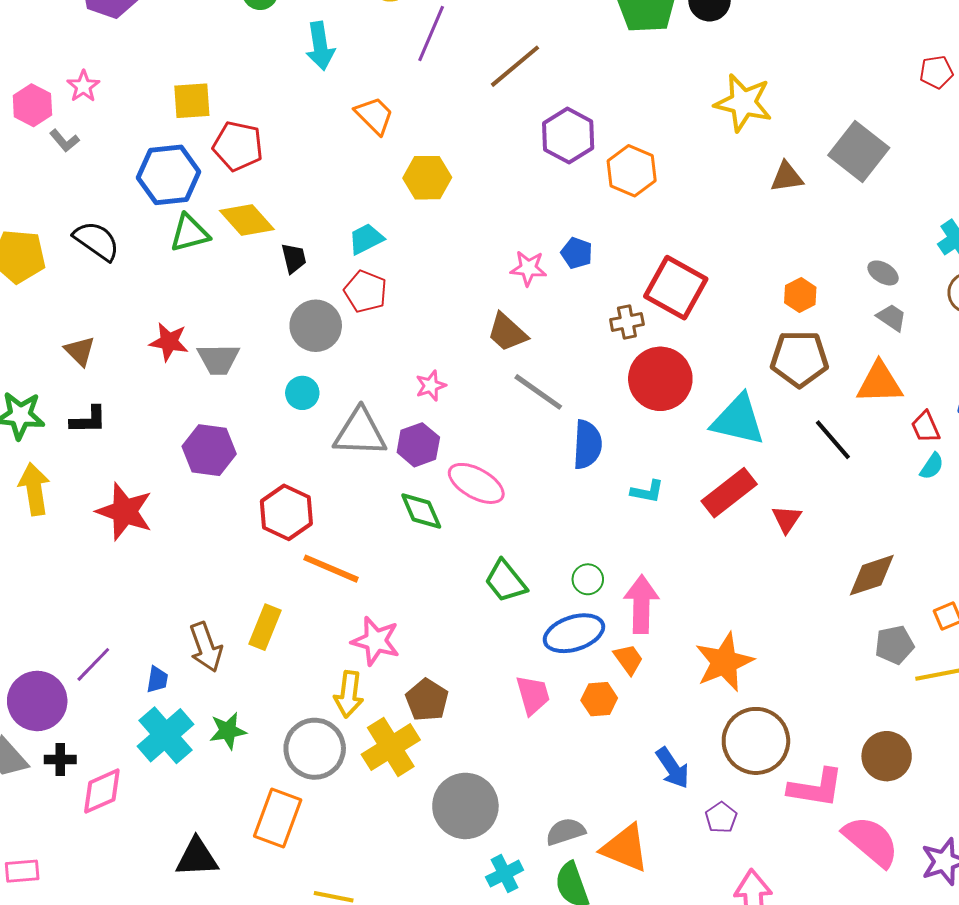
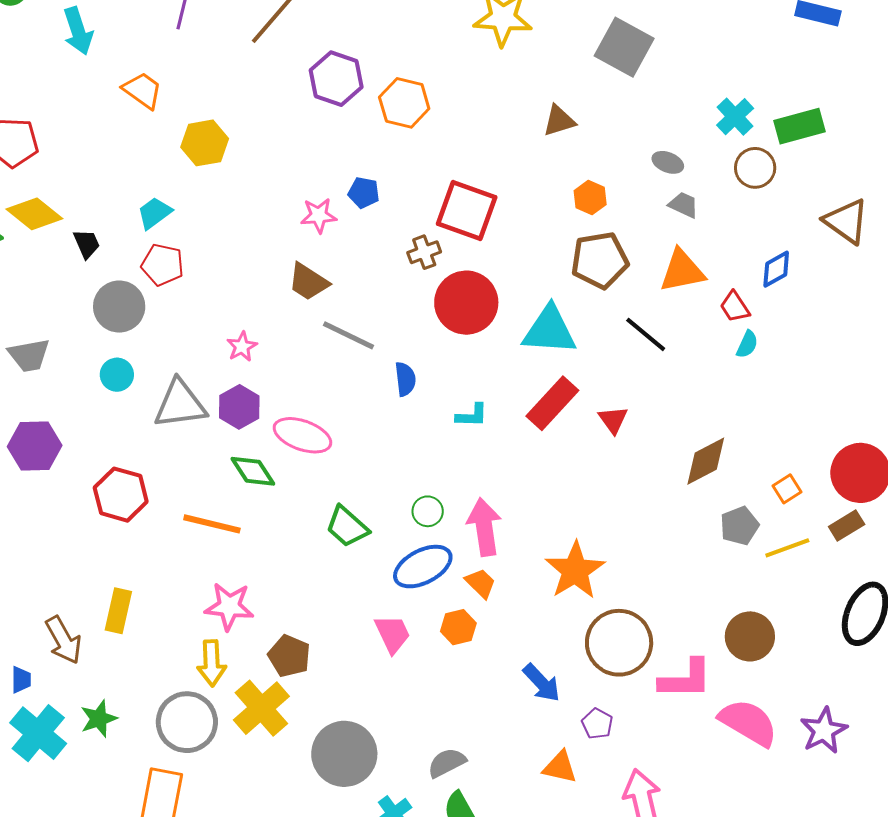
brown triangle: (787, 177) -> (559, 121), moved
blue semicircle: (587, 445) -> (405, 379), size x0.7
orange line: (331, 569) -> (212, 524), moved
orange triangle: (625, 848) -> (560, 767), moved, size x0.7

